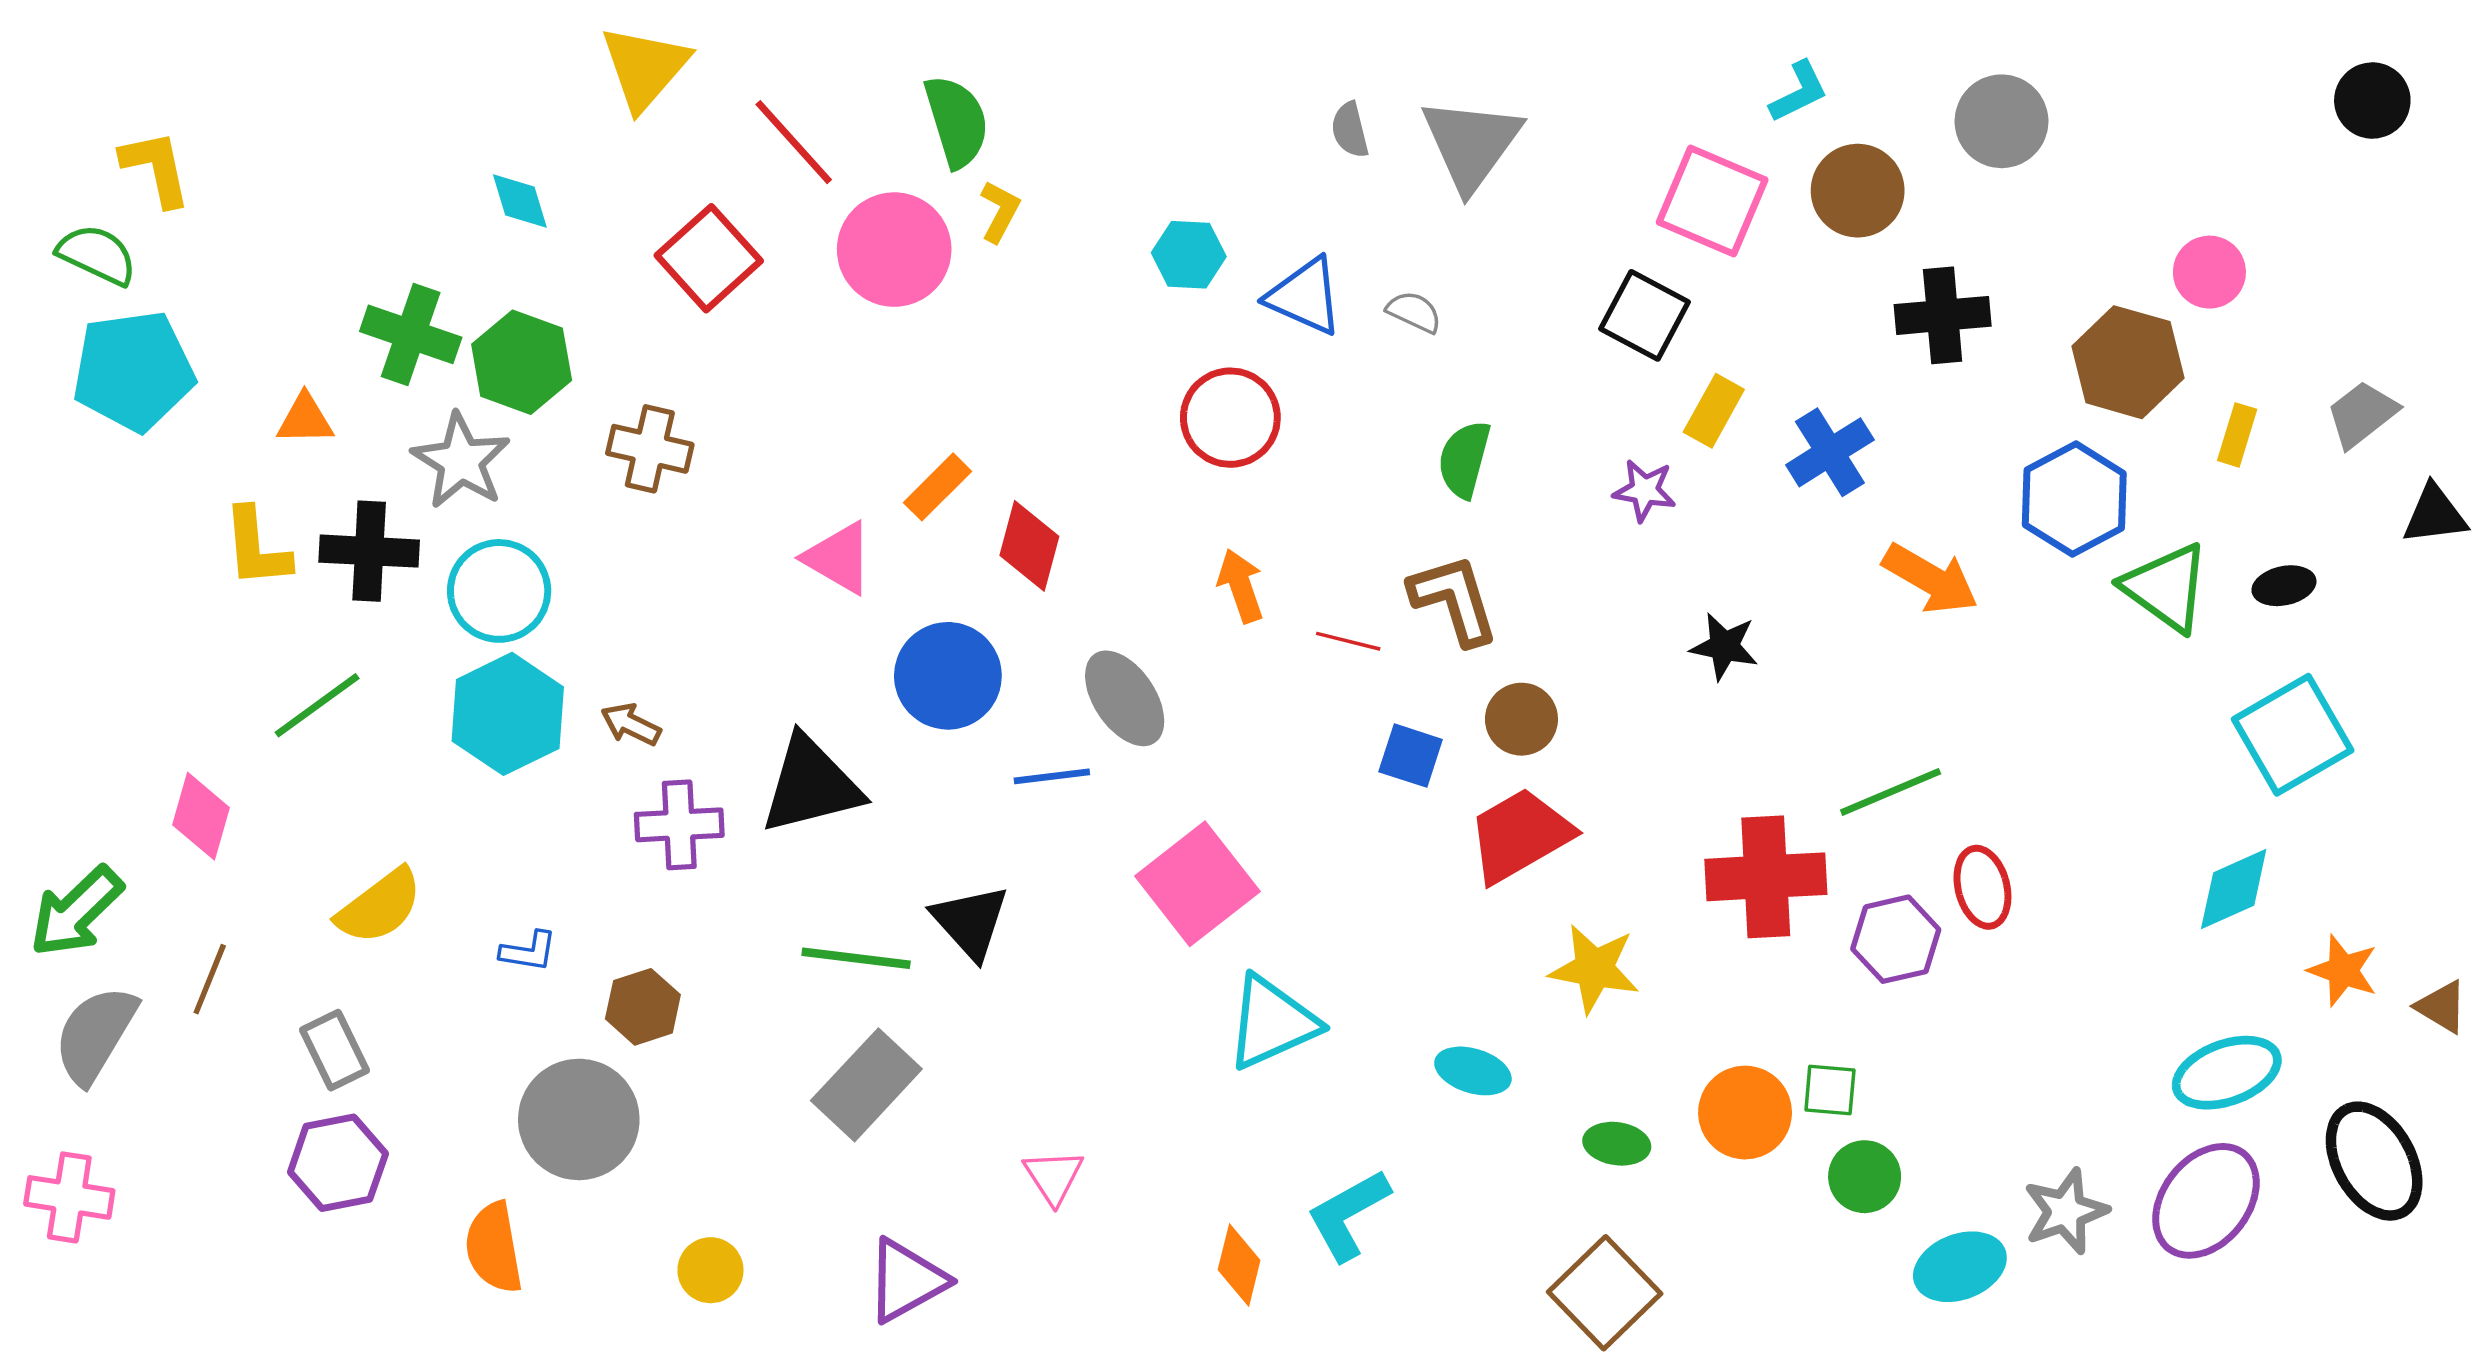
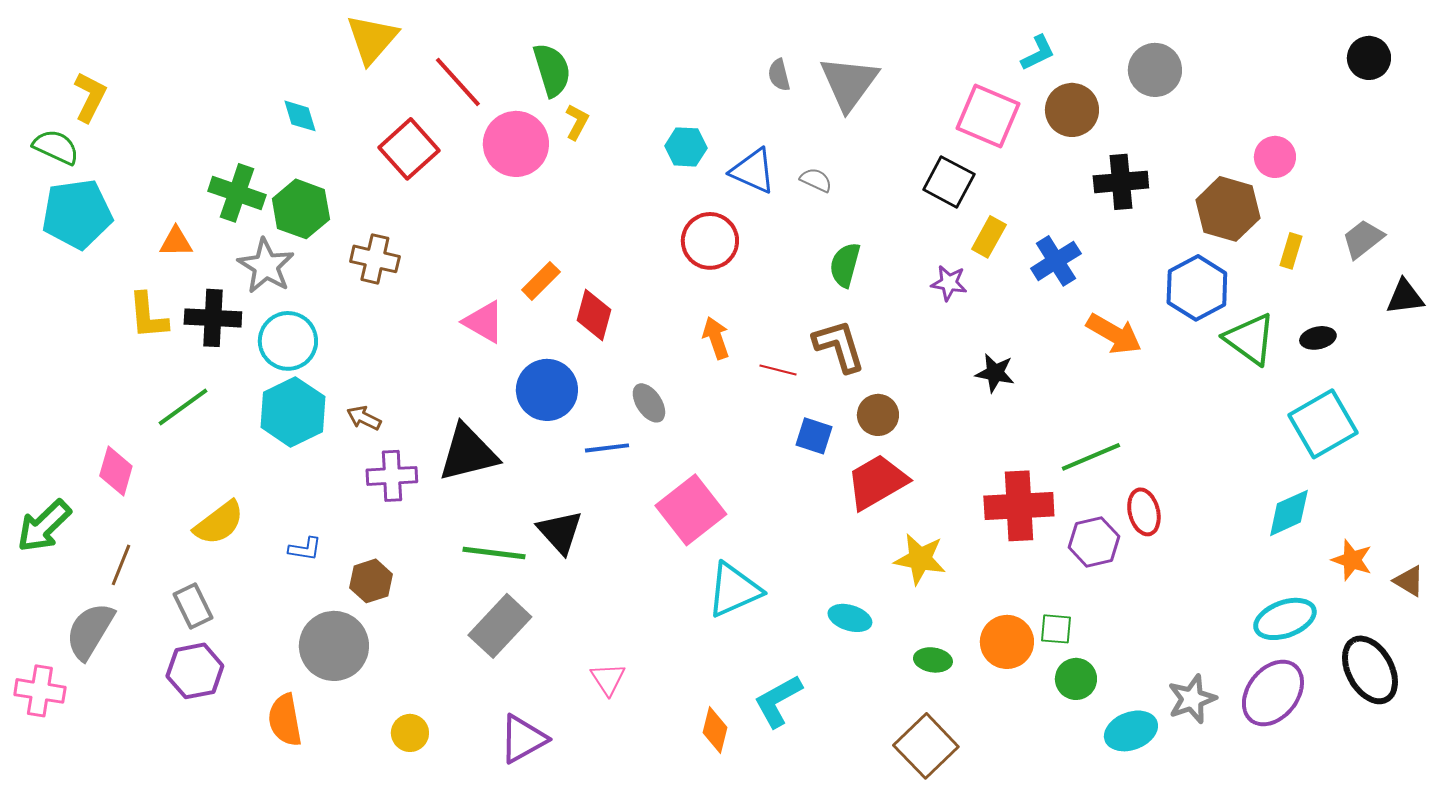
yellow L-shape: (156, 168) -> (90, 97), turned 39
gray ellipse: (1125, 698) -> (649, 403), size x0.7
gray semicircle: (95, 1035) -> (90, 631), moved

